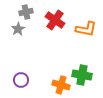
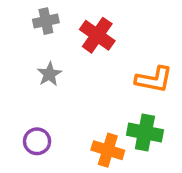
gray star: (18, 29) -> (49, 74), moved
orange L-shape: (86, 29) -> (154, 79), moved

